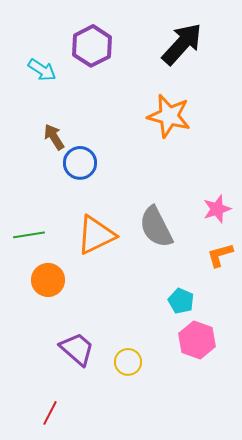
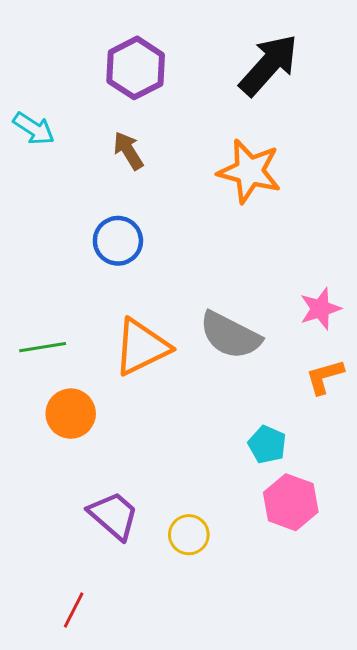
cyan arrow: (42, 70) -> (34, 128), moved
brown arrow: (54, 137) -> (128, 151), moved
gray semicircle: (156, 227) -> (230, 335), turned -36

